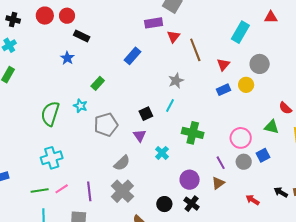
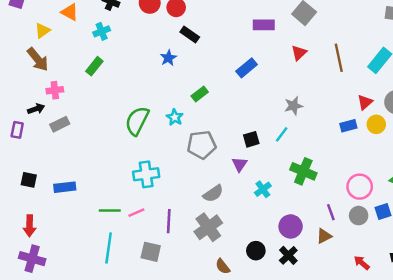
purple rectangle: (154, 23) -> (264, 25), moved
brown line: (195, 50) -> (339, 58), moved
red triangle: (223, 65) -> (365, 102), moved
cyan cross: (52, 158) -> (146, 174), moved

